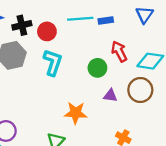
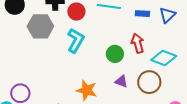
blue rectangle: (106, 20) -> (142, 14), moved

